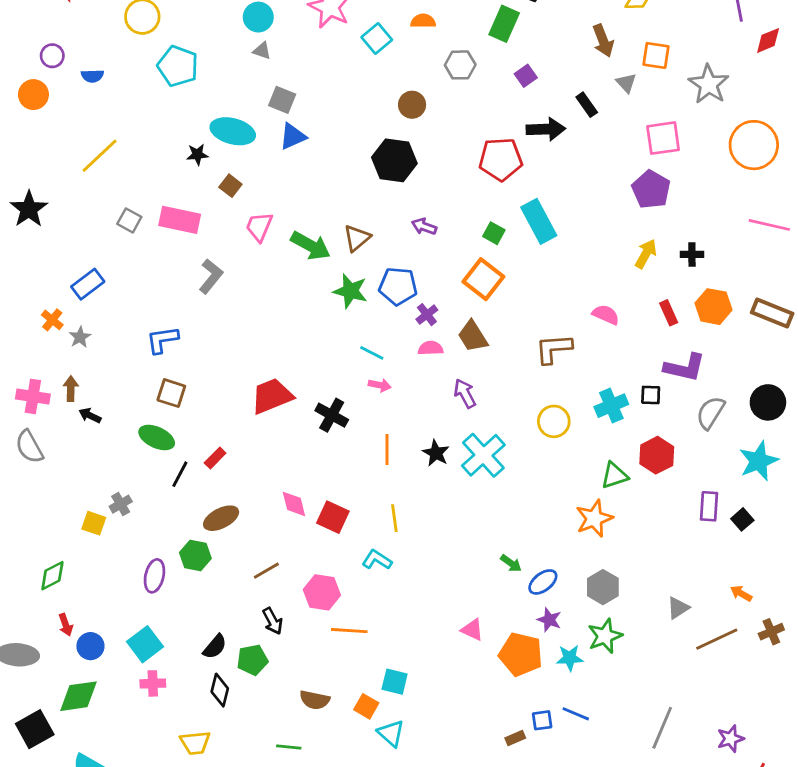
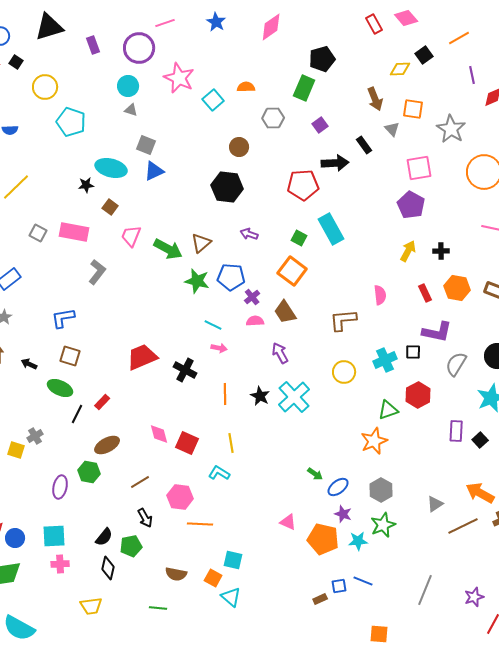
pink semicircle: (606, 315) -> (380, 295), turned 60
black arrow: (90, 416) -> (29, 364), moved
orange arrow: (741, 593) -> (480, 493), size x1.8
cyan square: (145, 644) -> (54, 536), turned 35

